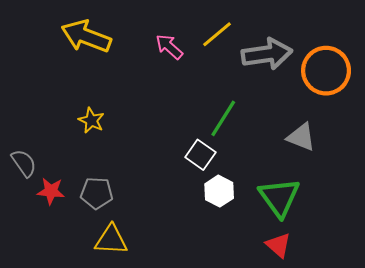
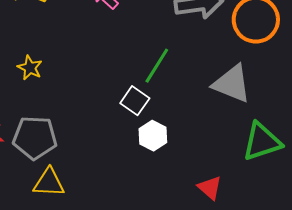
gray triangle: (301, 137) -> (232, 84), size x1.4
gray pentagon: (97, 193) -> (35, 138), size x1.4
green triangle: (279, 197) -> (262, 142), moved, turned 48

